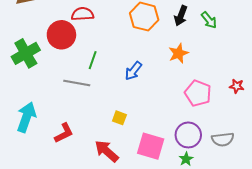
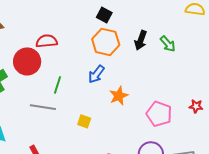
orange star: (178, 53) -> (119, 96), moved
blue arrow: (133, 71) -> (96, 74), moved
yellow square: (119, 118) -> (84, 121), moved

